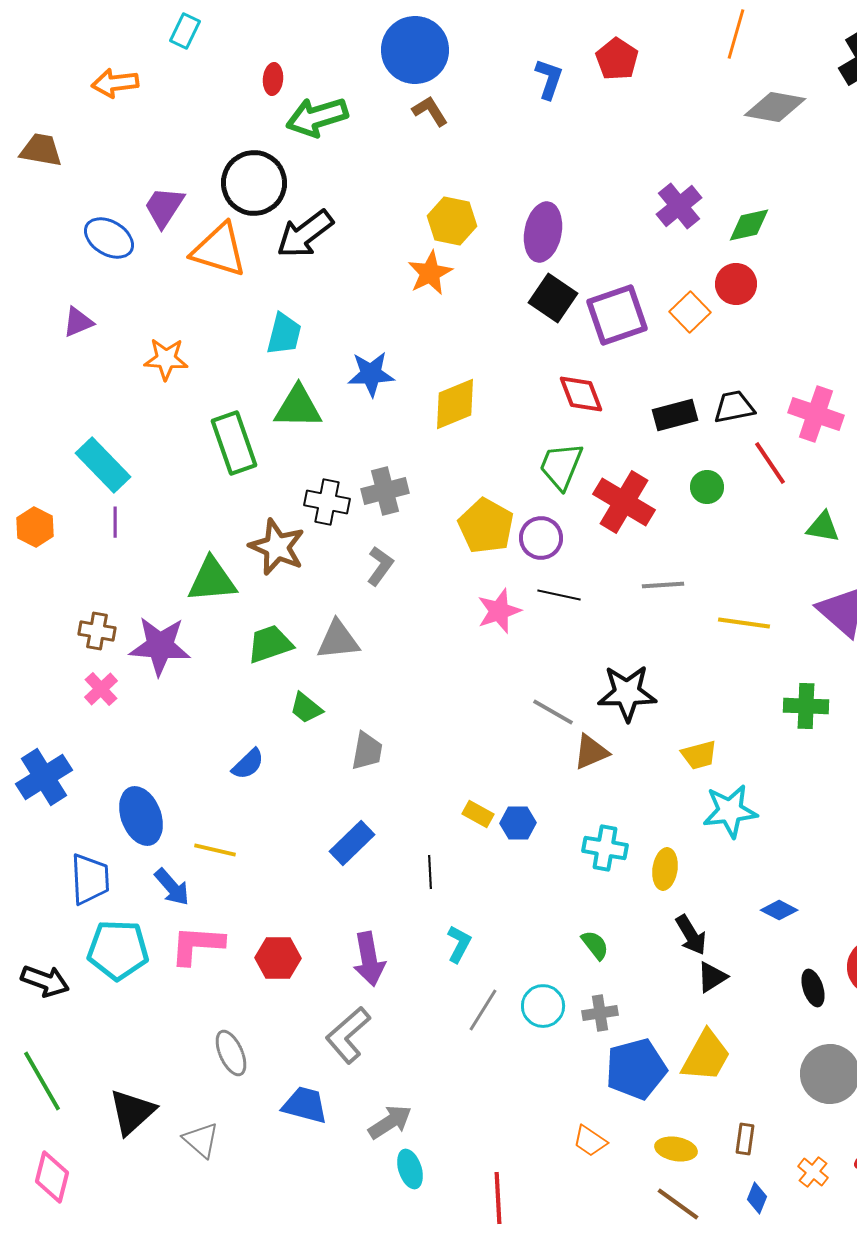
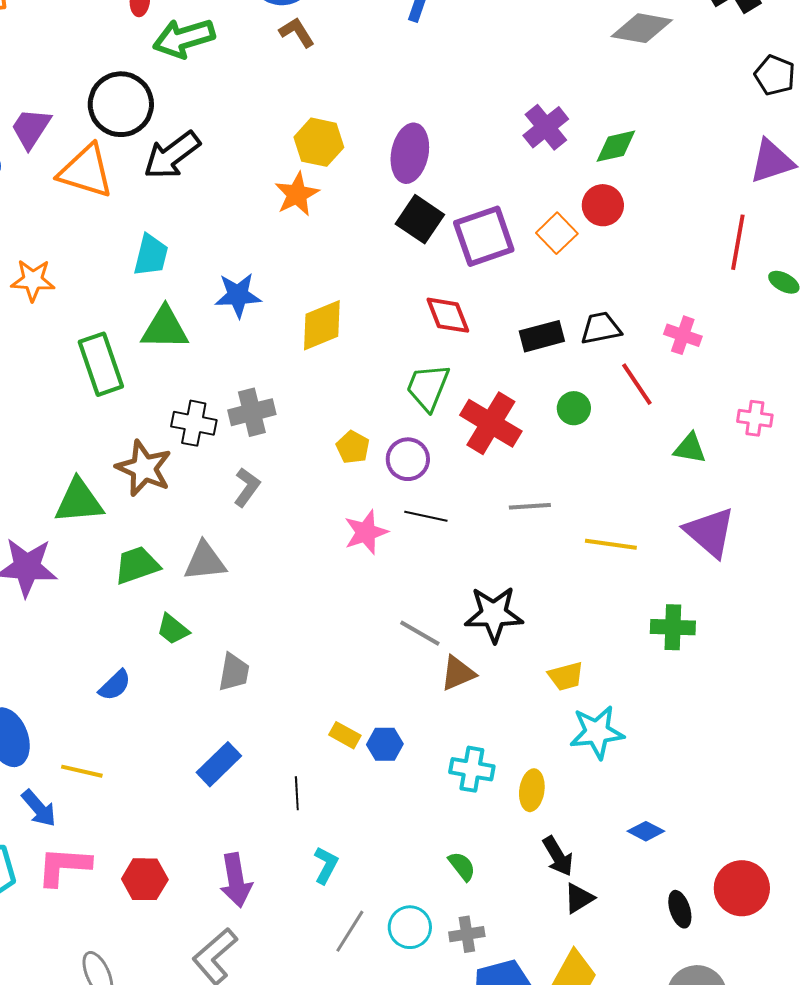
pink cross: (816, 414) -> (683, 335), size x0.7
yellow pentagon: (486, 526) -> (353, 447), size x0.6

